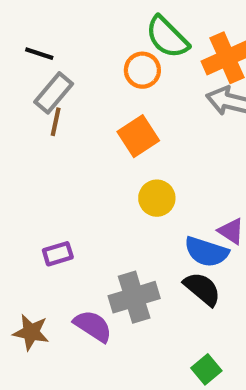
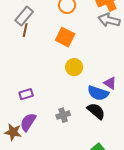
orange square: (138, 136) -> (65, 37), turned -30
gray cross: (134, 297) -> (63, 115), size x0.6
purple semicircle: (93, 326) -> (28, 122), moved, turned -90

